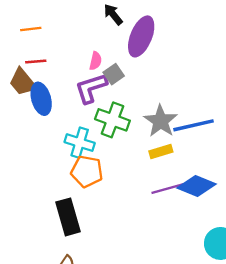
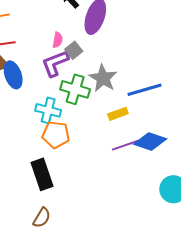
gray star: (161, 121) -> (103, 78), moved

